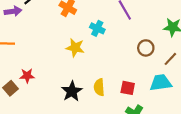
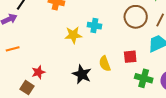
cyan cross: (97, 28) -> (94, 26), moved
brown circle: (146, 48) -> (136, 17), size x1.5

